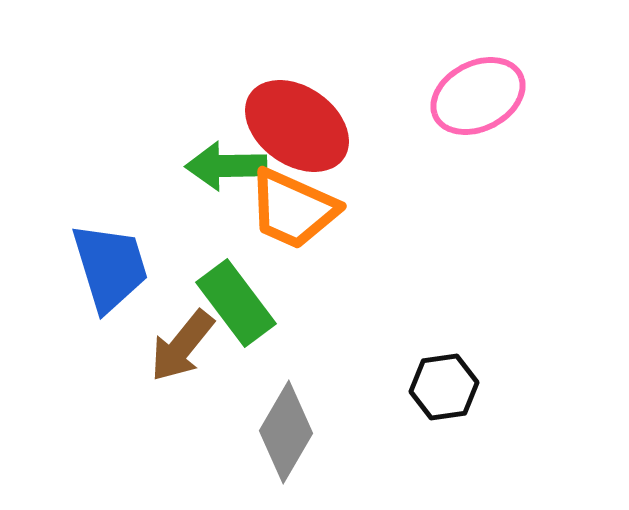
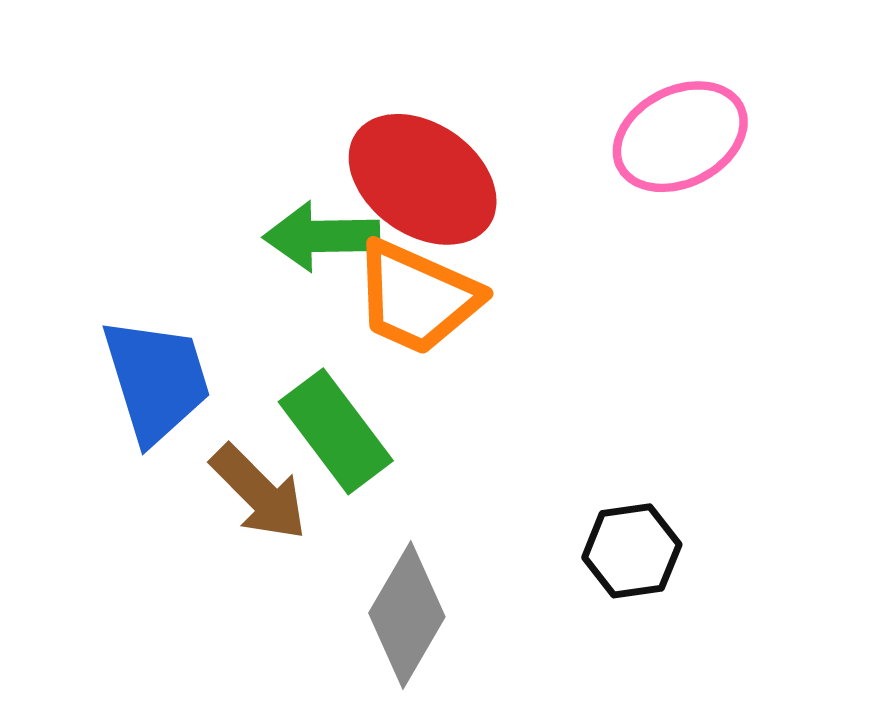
brown arrow: (182, 346) -> (259, 493), turned -84

